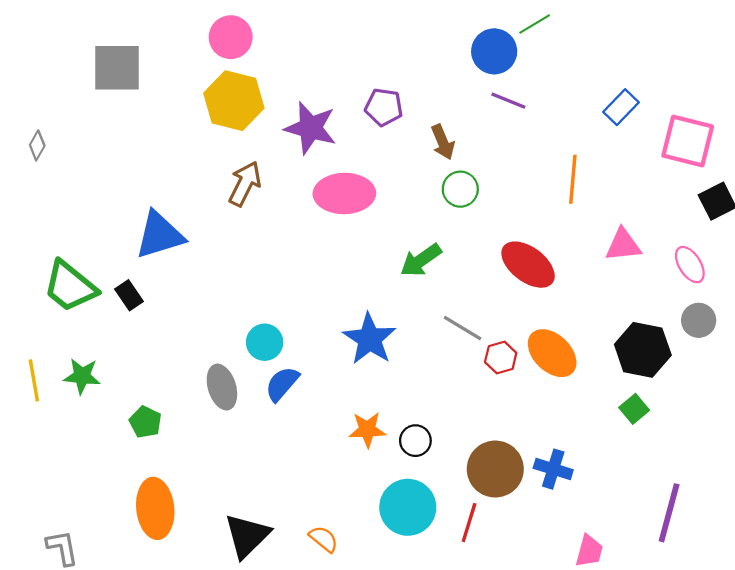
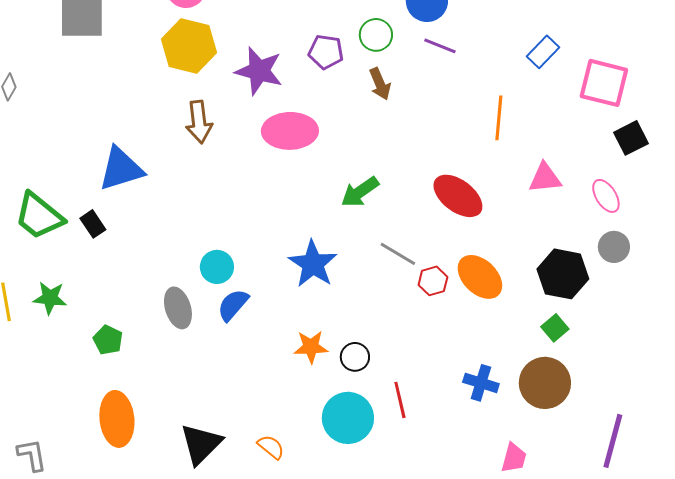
brown arrow: (245, 184) -> (199, 122), turned 147
green circle: (460, 189) -> (376, 35), moved
brown circle: (495, 469) -> (545, 383), moved
purple line: (669, 513) -> (613, 441), moved
red line: (469, 523) -> (400, 400), moved, turned -30

